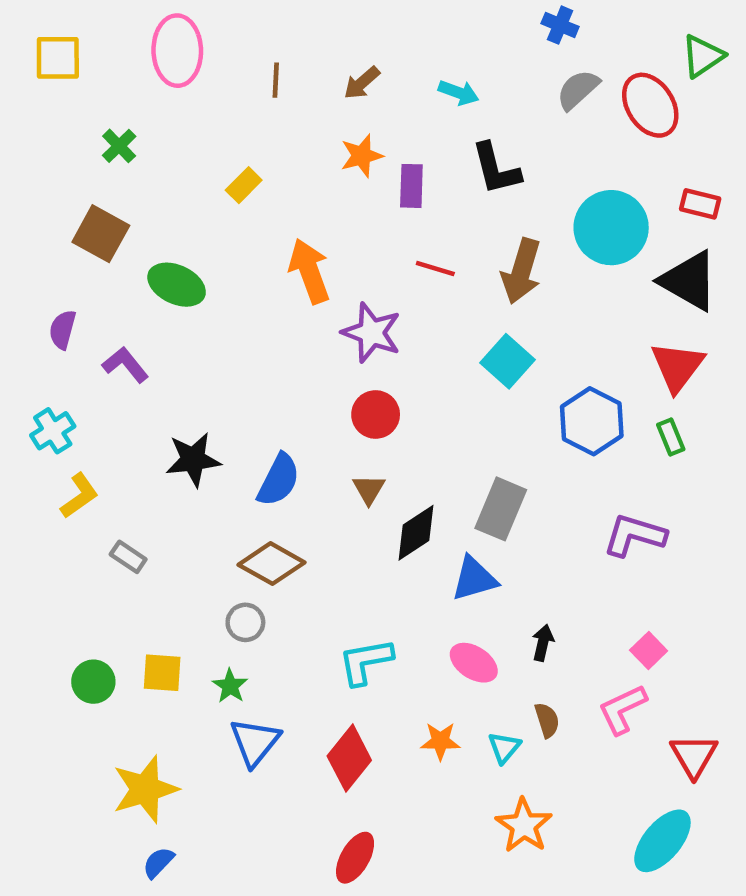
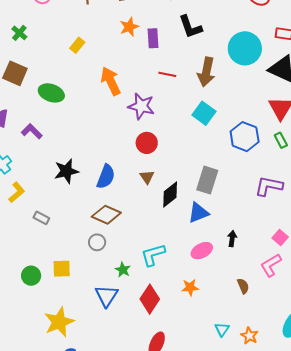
pink ellipse: (474, 663) -> (202, 251), turned -55
green star: (230, 686) -> (123, 270), moved
brown semicircle: (547, 720) -> (243, 286), moved
cyan triangle: (504, 748) -> (222, 329), moved
orange star: (524, 825) -> (249, 336), moved, size x0.7

